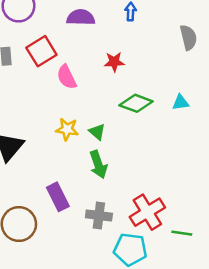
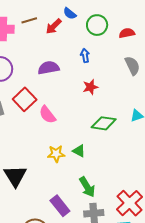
red star: (114, 62) -> (90, 87), moved
green arrow: (98, 164) -> (87, 187), moved

